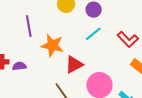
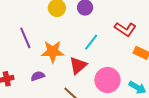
cyan line: (93, 34) -> (91, 42), moved
purple semicircle: (19, 66) -> (38, 76), moved

